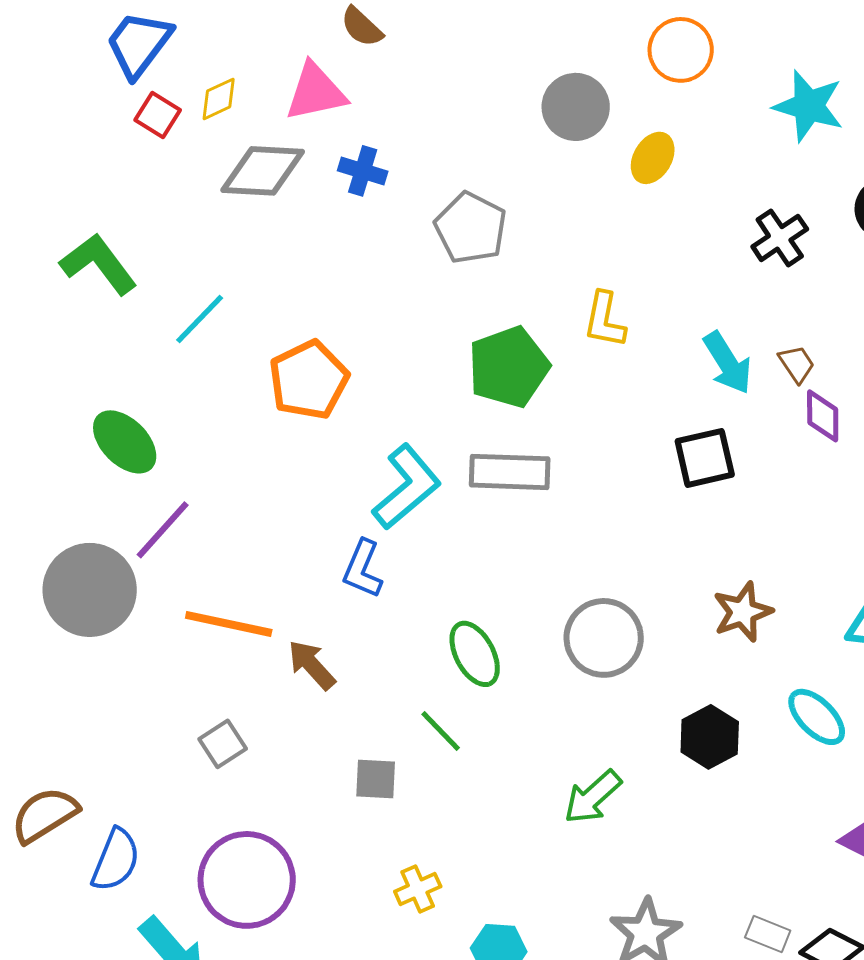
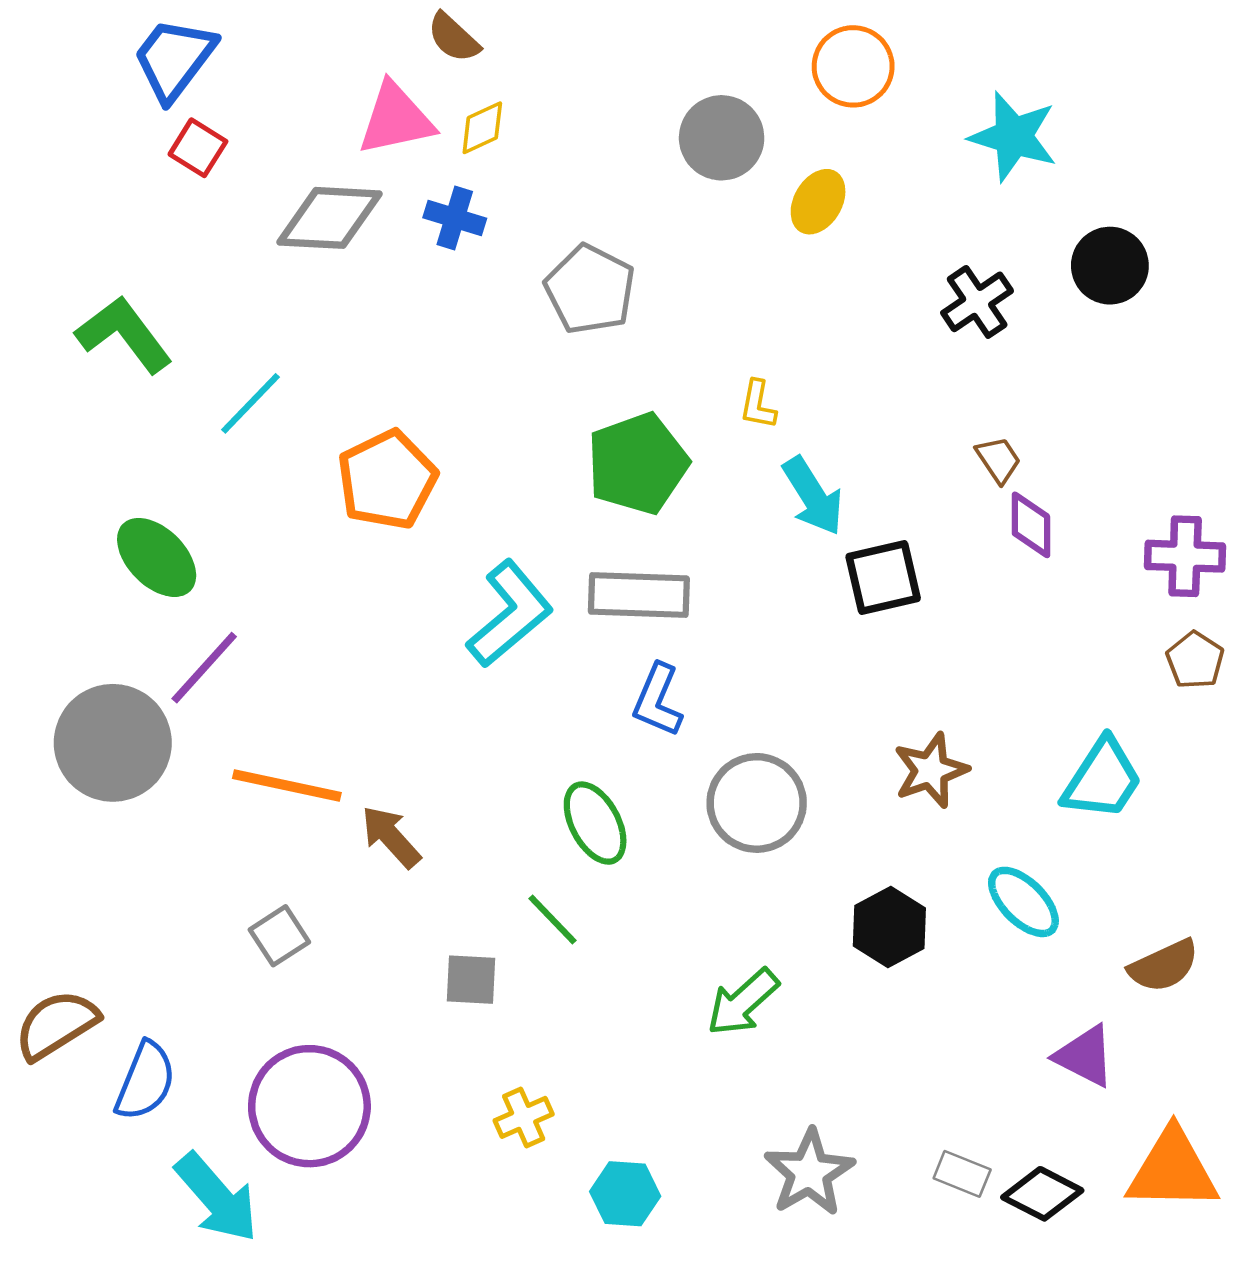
yellow diamond: (219, 99) -> (482, 128), moved
yellow L-shape: (605, 320) -> (758, 405), size x0.7
cyan arrow: (728, 363) -> (813, 496), moved
blue L-shape: (363, 569) -> (658, 700), moved

